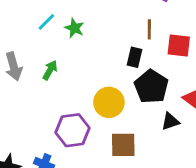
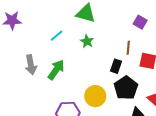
green star: (74, 28) -> (87, 41), moved
green arrow: (50, 70) -> (56, 70), size x1.5

